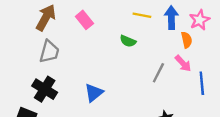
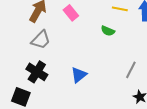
gray trapezoid: (49, 52) -> (41, 40), turned 30
gray line: (158, 73) -> (131, 70), moved

